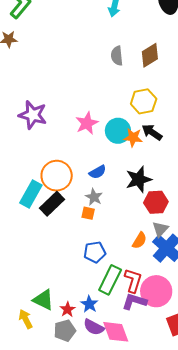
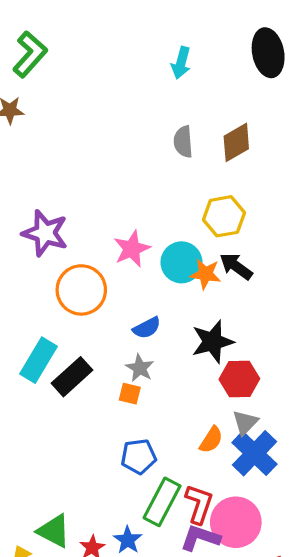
orange circle: (57, 176) -> (81, 290), moved

